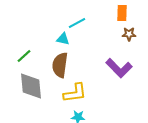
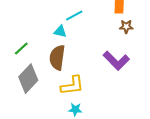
gray diamond: (31, 86) -> (28, 79), turned 48

